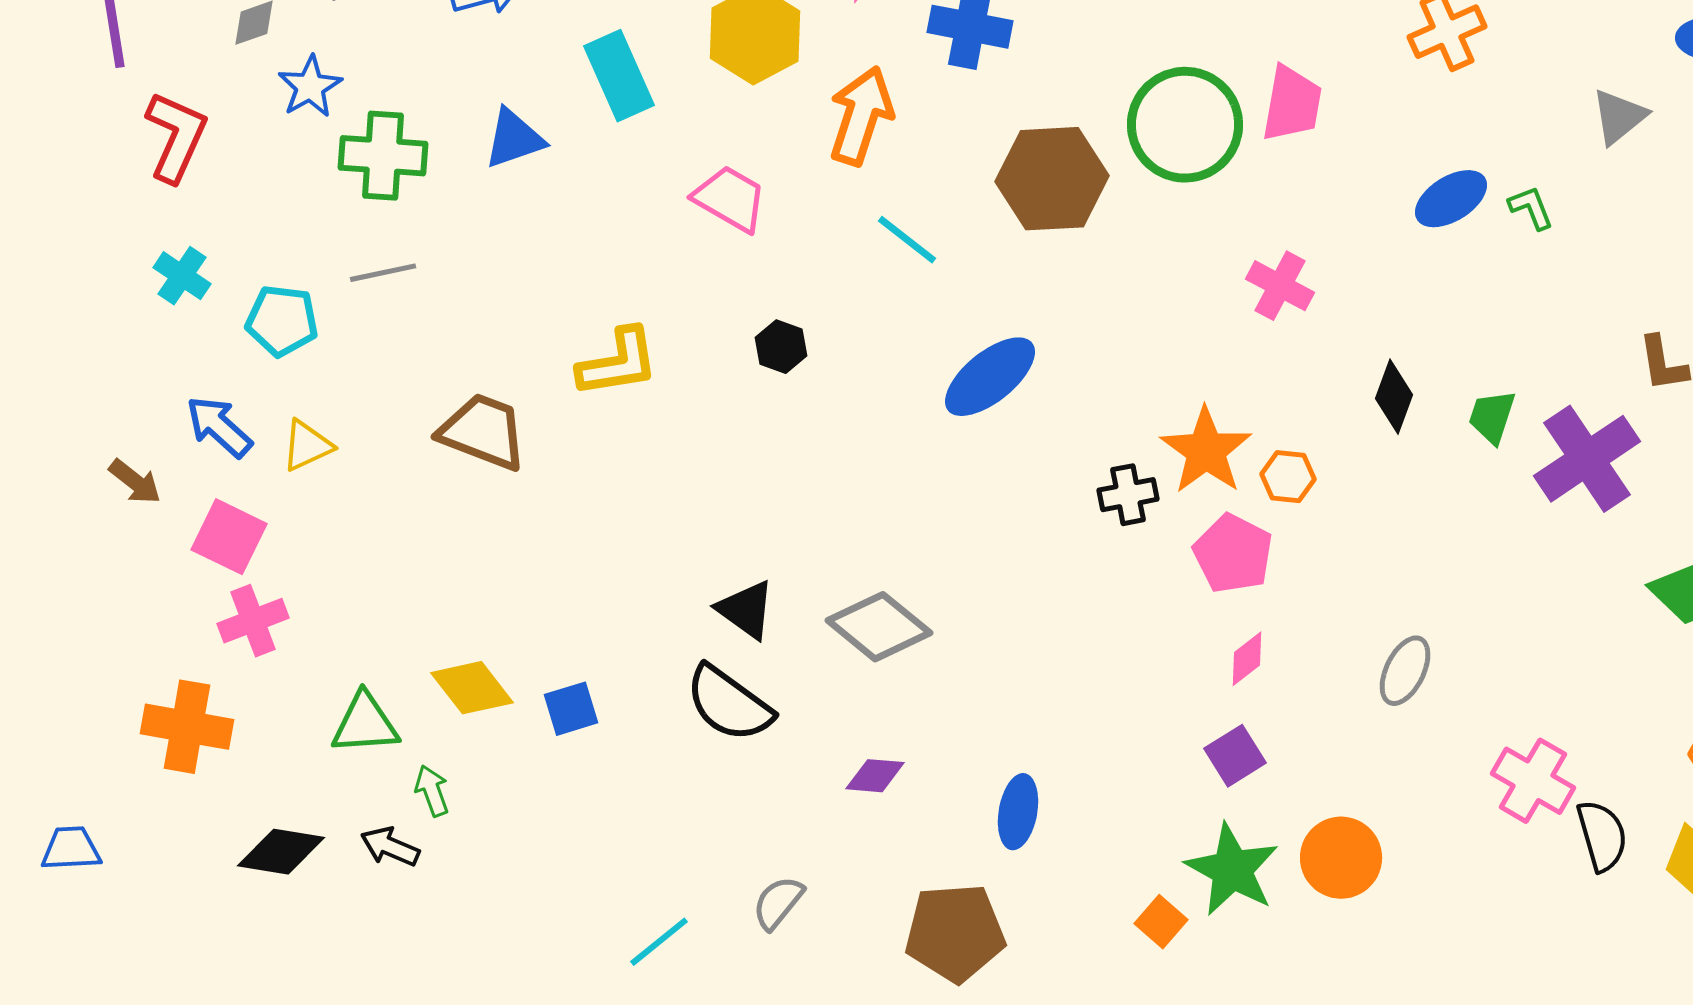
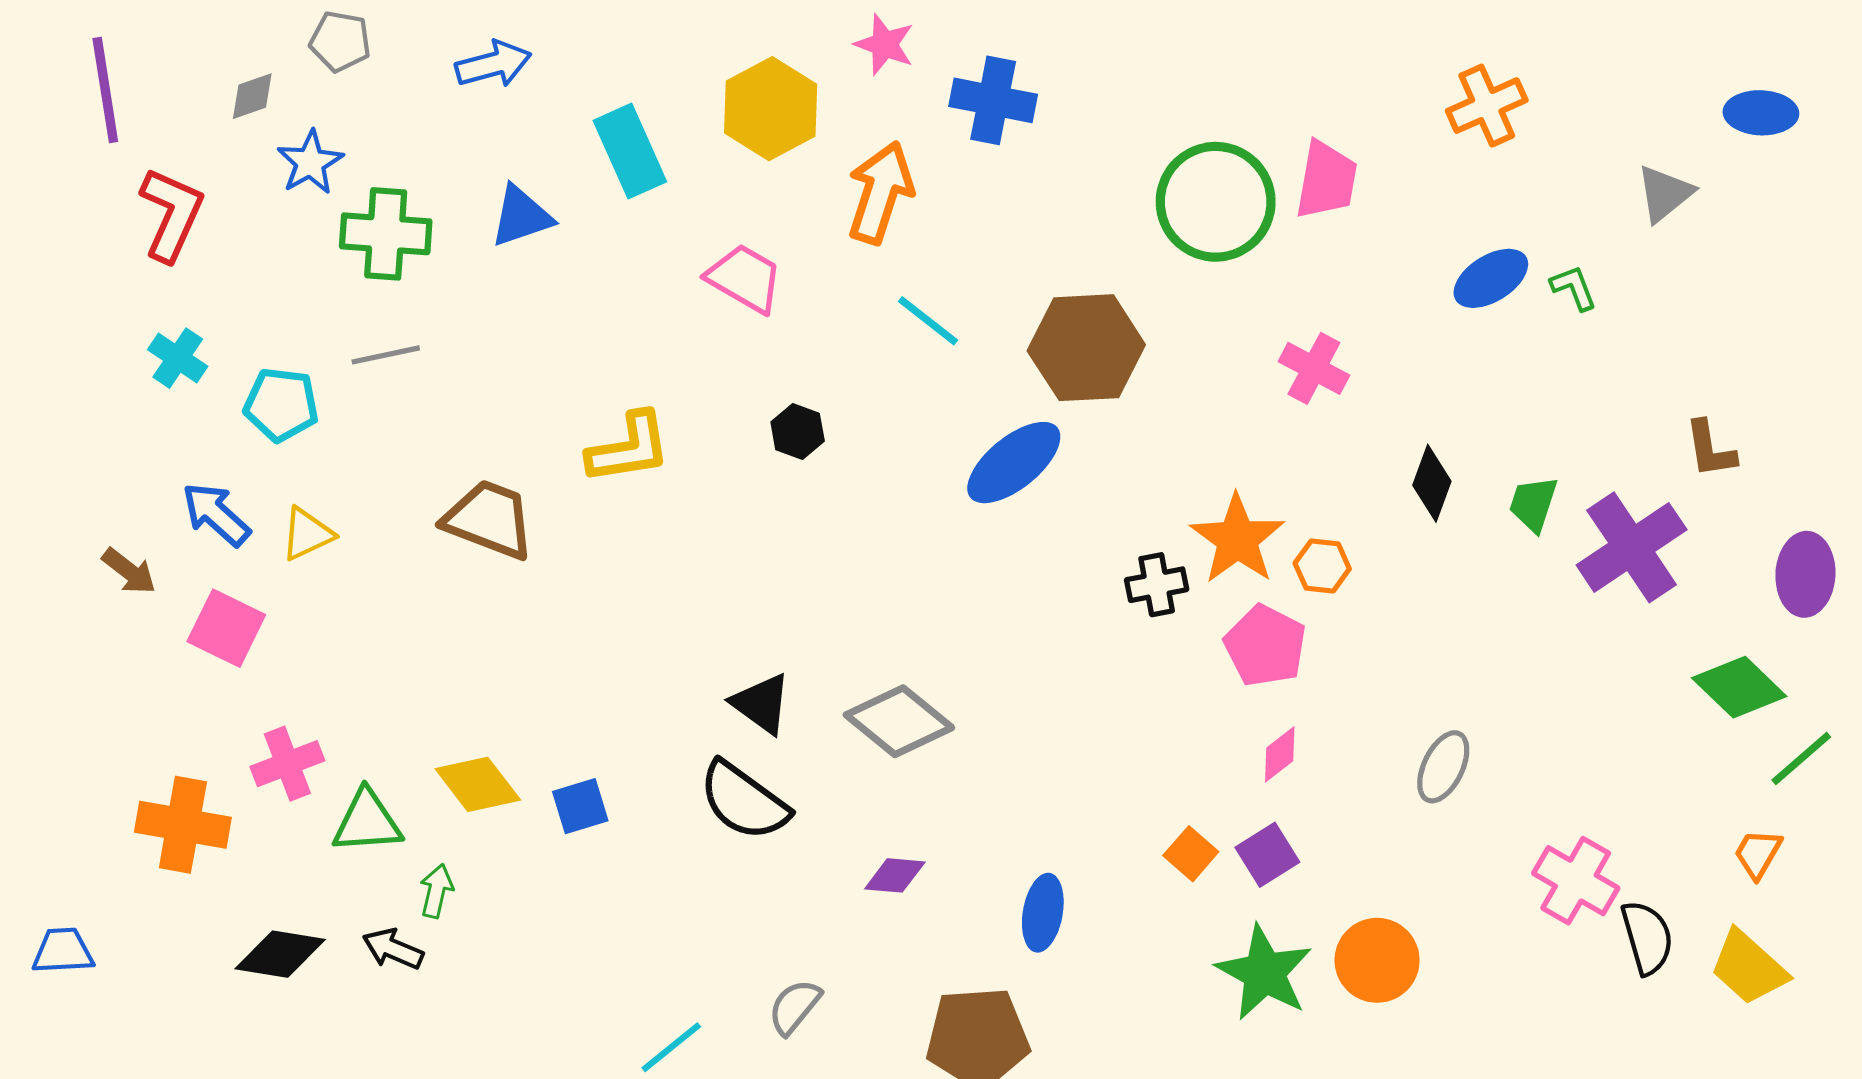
brown hexagon: (1052, 179) -> (1086, 348), moved
pink cross: (253, 621) -> (287, 764), moved
green arrow: (432, 791) -> (436, 891), turned 33
orange square: (1161, 922) -> (1191, 854), moved

